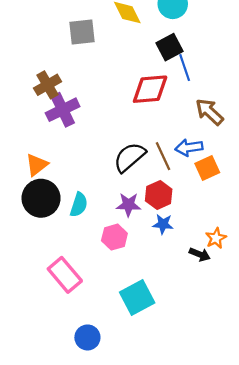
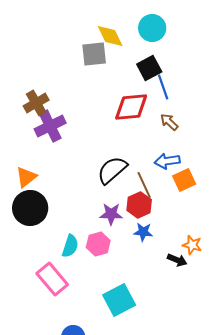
gray square: (82, 32) -> (94, 54), moved
brown arrow: (209, 112) -> (169, 122), moved, size x0.7
brown line: (163, 156) -> (144, 185), moved
cyan semicircle: (79, 205) -> (70, 246), moved
orange star: (216, 238) -> (192, 245), turned -30

